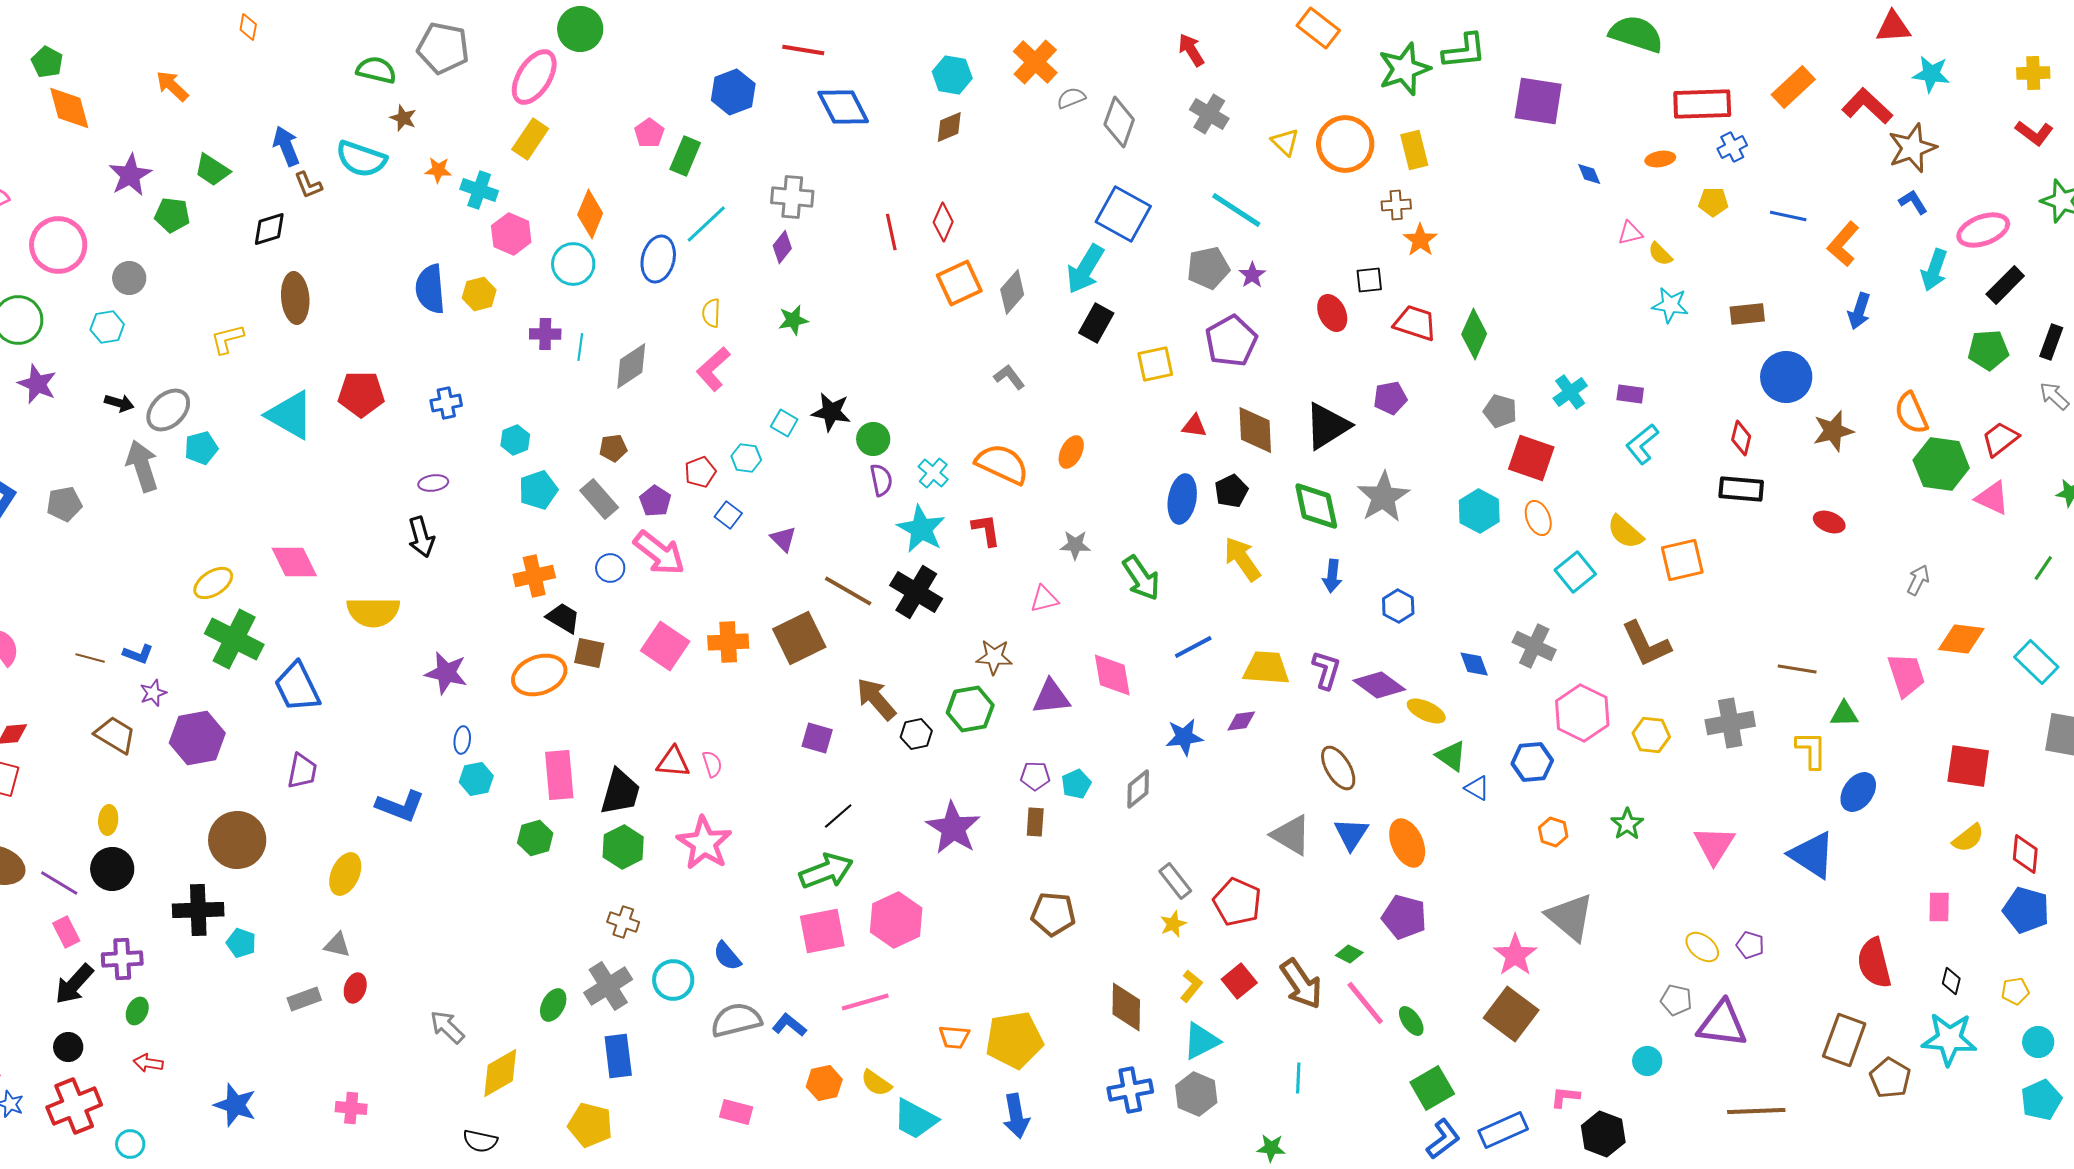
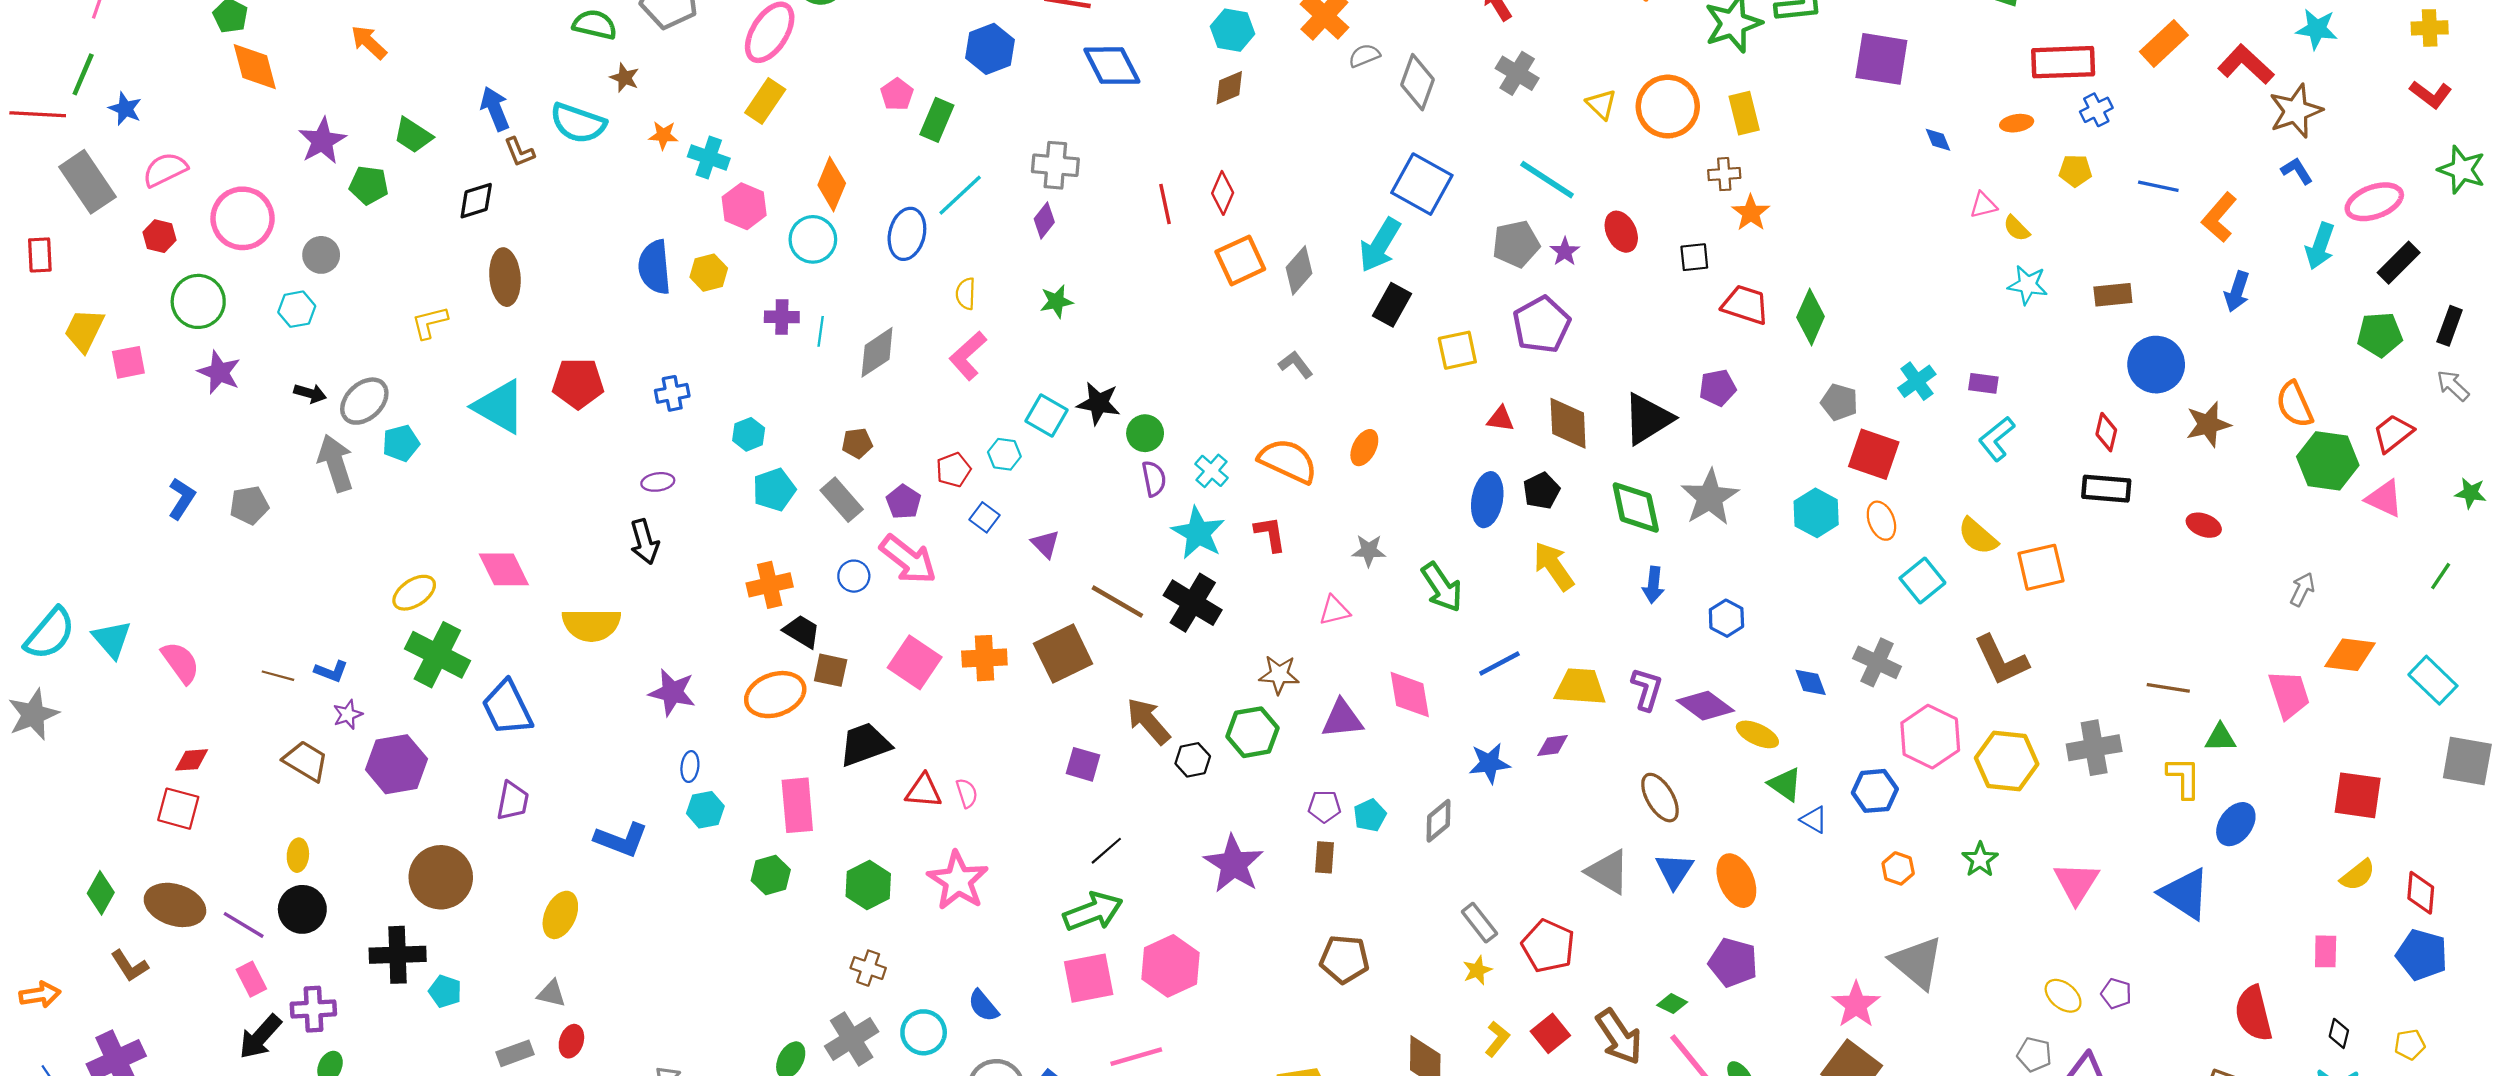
red ellipse: (1332, 313) -> (1621, 232), moved
cyan square: (784, 423) -> (1046, 415), size x1.4
yellow hexagon: (1651, 735) -> (2007, 761), size x1.5
black trapezoid: (620, 792) -> (865, 744), moved, turned -126

